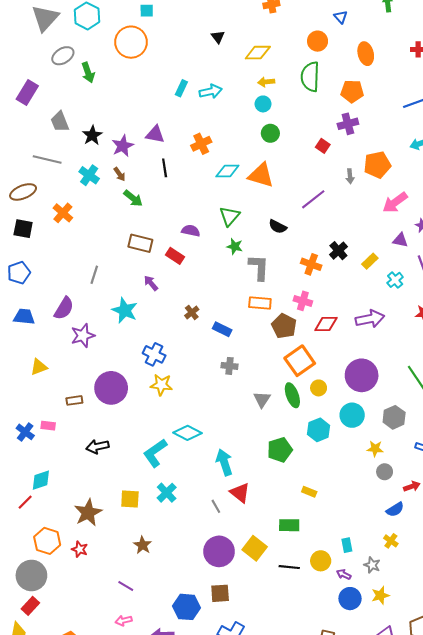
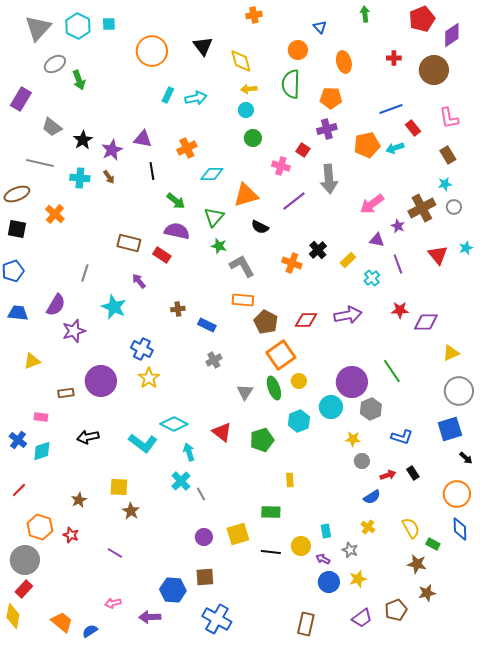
cyan square: (147, 11) -> (109, 24), moved
black triangle: (218, 37) -> (203, 46), size x1.5
orange circle: (131, 42) -> (152, 51), moved
yellow diamond: (258, 53) -> (241, 61), turned 75
gray trapezoid: (60, 122) -> (52, 127), turned -30
orange pentagon: (377, 165) -> (367, 145), moved
cyan cross: (89, 175) -> (80, 178), turned -30
orange triangle: (261, 175) -> (246, 195), moved, turned -32
gray arrow: (350, 176) -> (329, 179), size x2.0
green arrow: (133, 198) -> (176, 201), moved
purple semicircle: (191, 231) -> (177, 231), size x1.4
gray L-shape: (259, 267) -> (242, 266), turned -32
pink cross: (303, 301) -> (281, 166), moved
brown cross: (192, 312) -> (178, 309), turned 32
gray cross: (229, 366) -> (214, 360), turned -35
purple circle: (362, 375) -> (352, 382), moved
yellow star: (161, 385) -> (149, 378), turned 30
blue cross: (25, 432) -> (18, 440), moved
cyan L-shape: (155, 453) -> (143, 443), turned -108
cyan arrow: (224, 462) -> (189, 452), moved, size x0.7
cyan diamond: (41, 480) -> (42, 451), moved
yellow rectangle: (309, 492) -> (290, 480), turned 64
cyan cross: (167, 493) -> (181, 481), moved
red triangle: (240, 493) -> (222, 432), moved
brown star: (88, 513) -> (79, 500), size x0.6
brown star: (143, 545) -> (131, 511), moved
yellow square: (255, 548) -> (238, 534), turned 35
purple circle: (219, 551) -> (204, 537), size x0.6
purple line: (126, 586) -> (115, 553), moved

